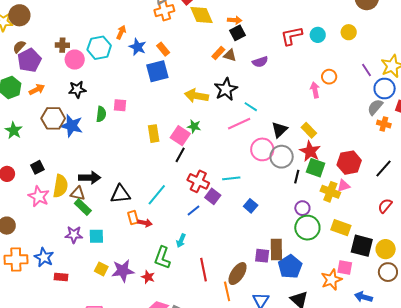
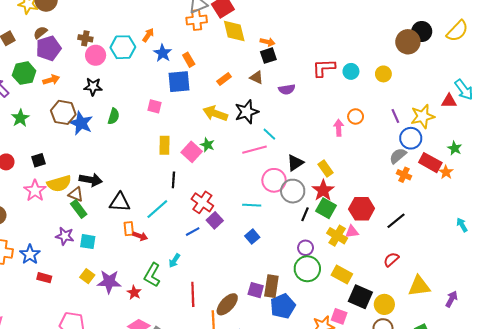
orange rectangle: (218, 53) -> (224, 79), moved
pink square: (120, 105) -> (155, 106), moved
black line: (180, 155) -> (173, 180), moved, turned -35
cyan line: (231, 178) -> (252, 205), moved
yellow semicircle: (60, 186) -> (59, 184), turned 55

